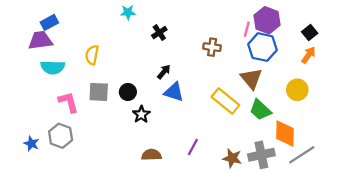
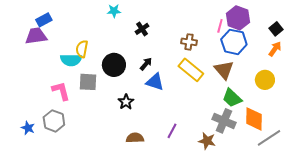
cyan semicircle: (53, 67) -> (71, 60), moved
black circle: (128, 92) -> (114, 65), moved, size x1.5
yellow rectangle: (225, 101) -> (191, 70), moved
gray cross: (261, 155) -> (224, 121), moved, turned 35

